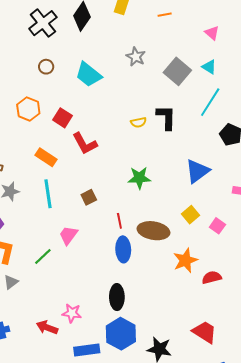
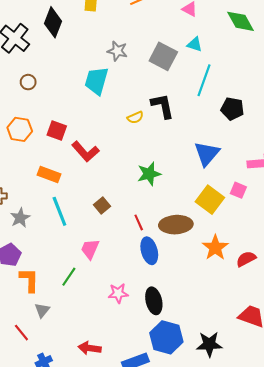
cyan trapezoid: (89, 74) -> (96, 81), moved, turned 80
yellow square: (191, 215) -> (210, 200), size x1.5
pink square: (217, 226) -> (238, 190), moved
pink star: (72, 313) -> (118, 293), moved

